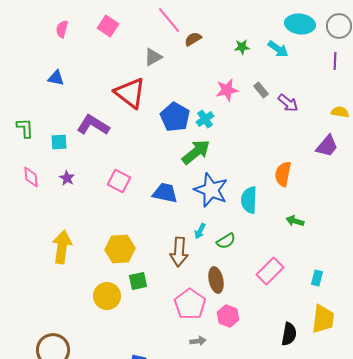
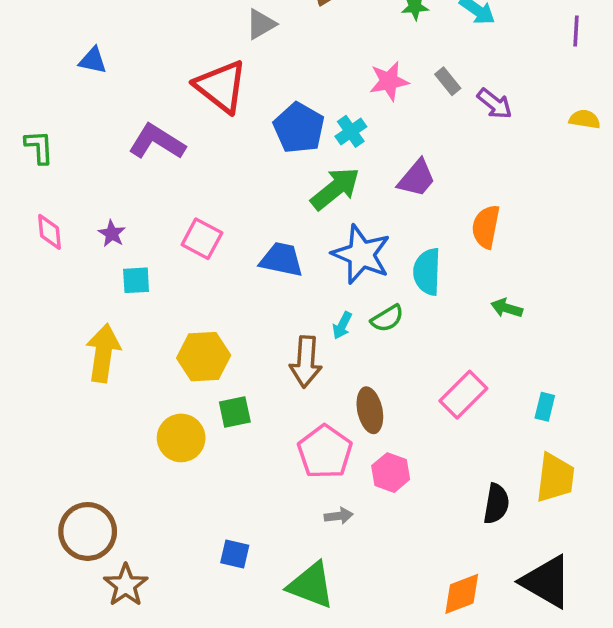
cyan square: (59, 142) -> (136, 280), moved
purple trapezoid: (327, 146) -> (417, 178), moved
green semicircle: (226, 241) -> (387, 318), moved

